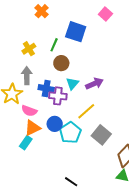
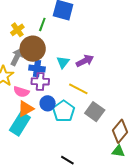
brown circle: (61, 63) -> (33, 49), moved, size x1.6
gray arrow: (27, 76) -> (17, 57), turned 30
purple cross: (58, 96) -> (40, 81), moved
yellow line: (86, 111) -> (78, 89), turned 72
cyan rectangle: (26, 143) -> (20, 124), size x1.6

